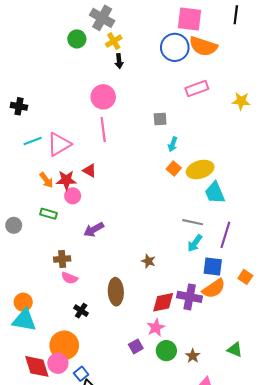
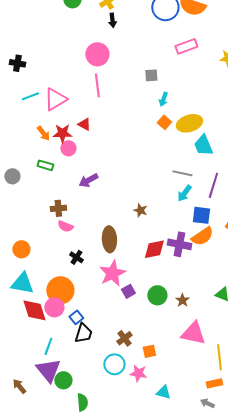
cyan triangle: (24, 320) -> (22, 283), moved
pink star: (156, 327) -> (112, 273), moved, size x1.5

